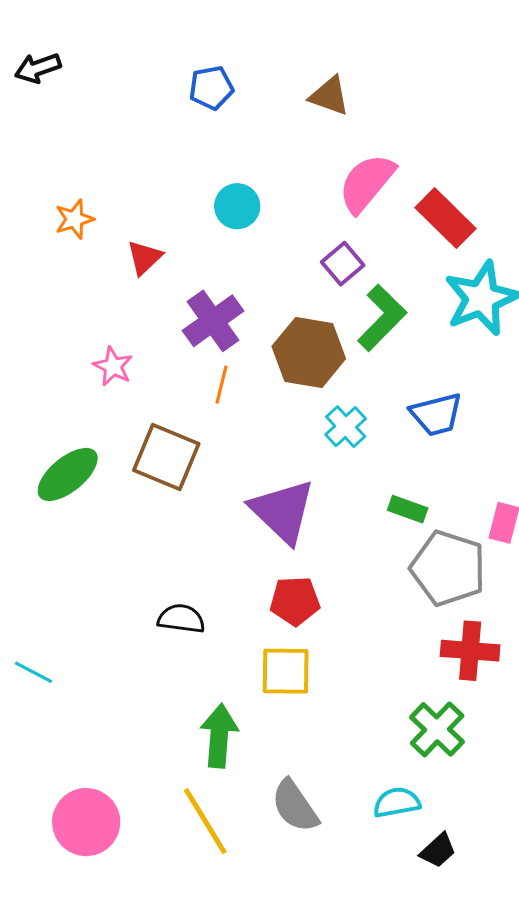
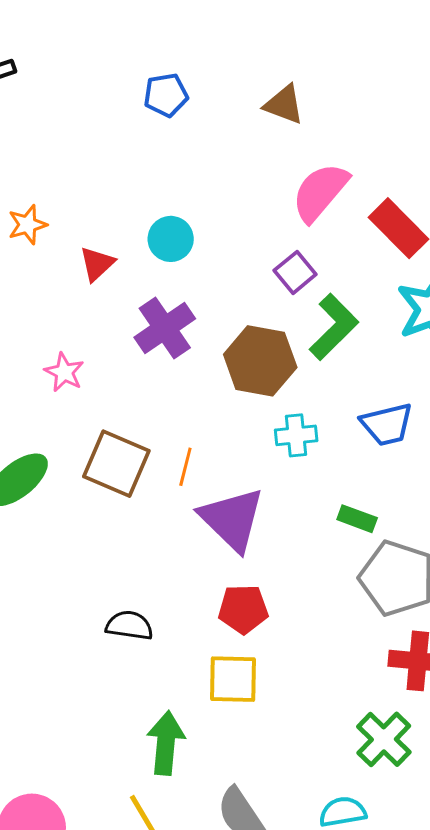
cyan circle: (237, 206) -> (171, 239), moved
orange line: (222, 385) -> (185, 467), moved
cyan cross: (346, 427) -> (296, 435), turned 36

